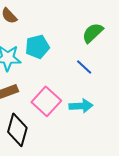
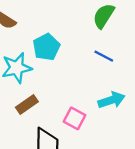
pink square: (46, 101) -> (75, 118), moved, size x0.7

